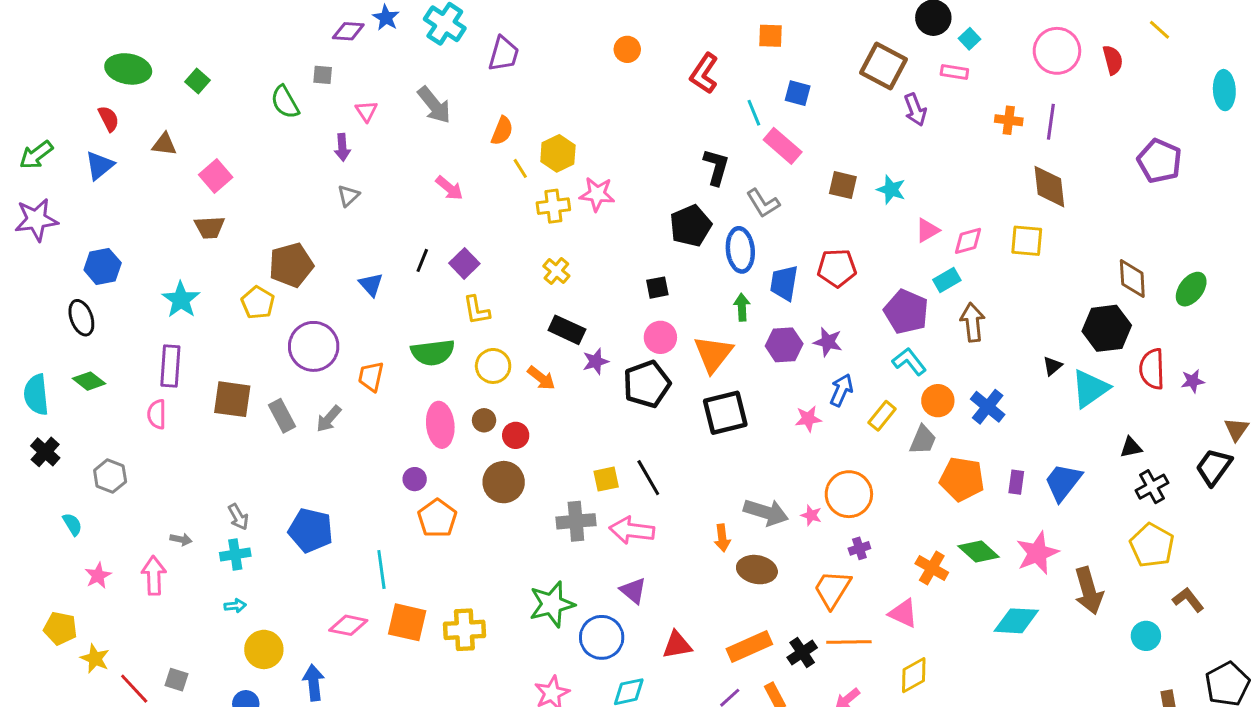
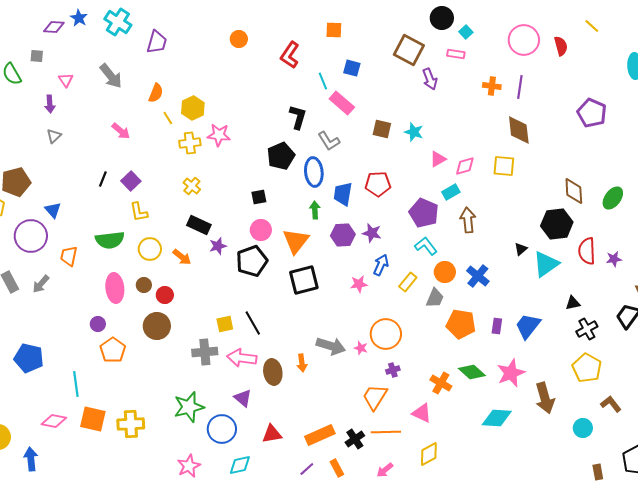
blue triangle: (371, 285) -> (53, 210), moved
brown ellipse: (757, 570) -> (273, 372), moved, turned 70

